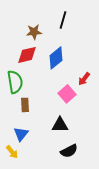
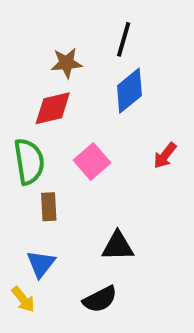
blue diamond: (56, 58) -> (129, 91), moved
pink square: (67, 94) -> (92, 161), moved
black semicircle: (69, 151) -> (100, 299), moved

